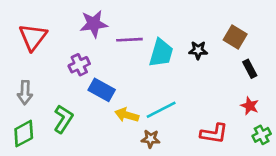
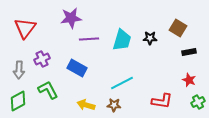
purple line: (129, 40) -> (89, 39), moved
purple cross: (79, 65) -> (42, 59), moved
black rectangle: (250, 69) -> (189, 52), turned -72
yellow arrow: (127, 115) -> (86, 105), moved
green L-shape: (63, 119) -> (48, 90), turned -60

